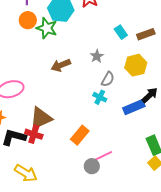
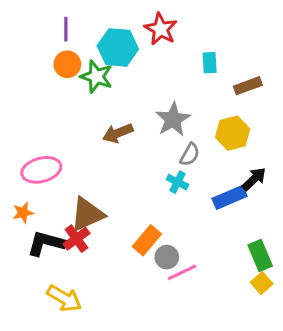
cyan rectangle: (121, 32) -> (210, 63), moved, turned 32
gray star: (97, 56) -> (173, 119), size x1.6
red cross: (34, 134) -> (77, 239), turned 36
gray circle: (92, 166) -> (167, 257), moved

